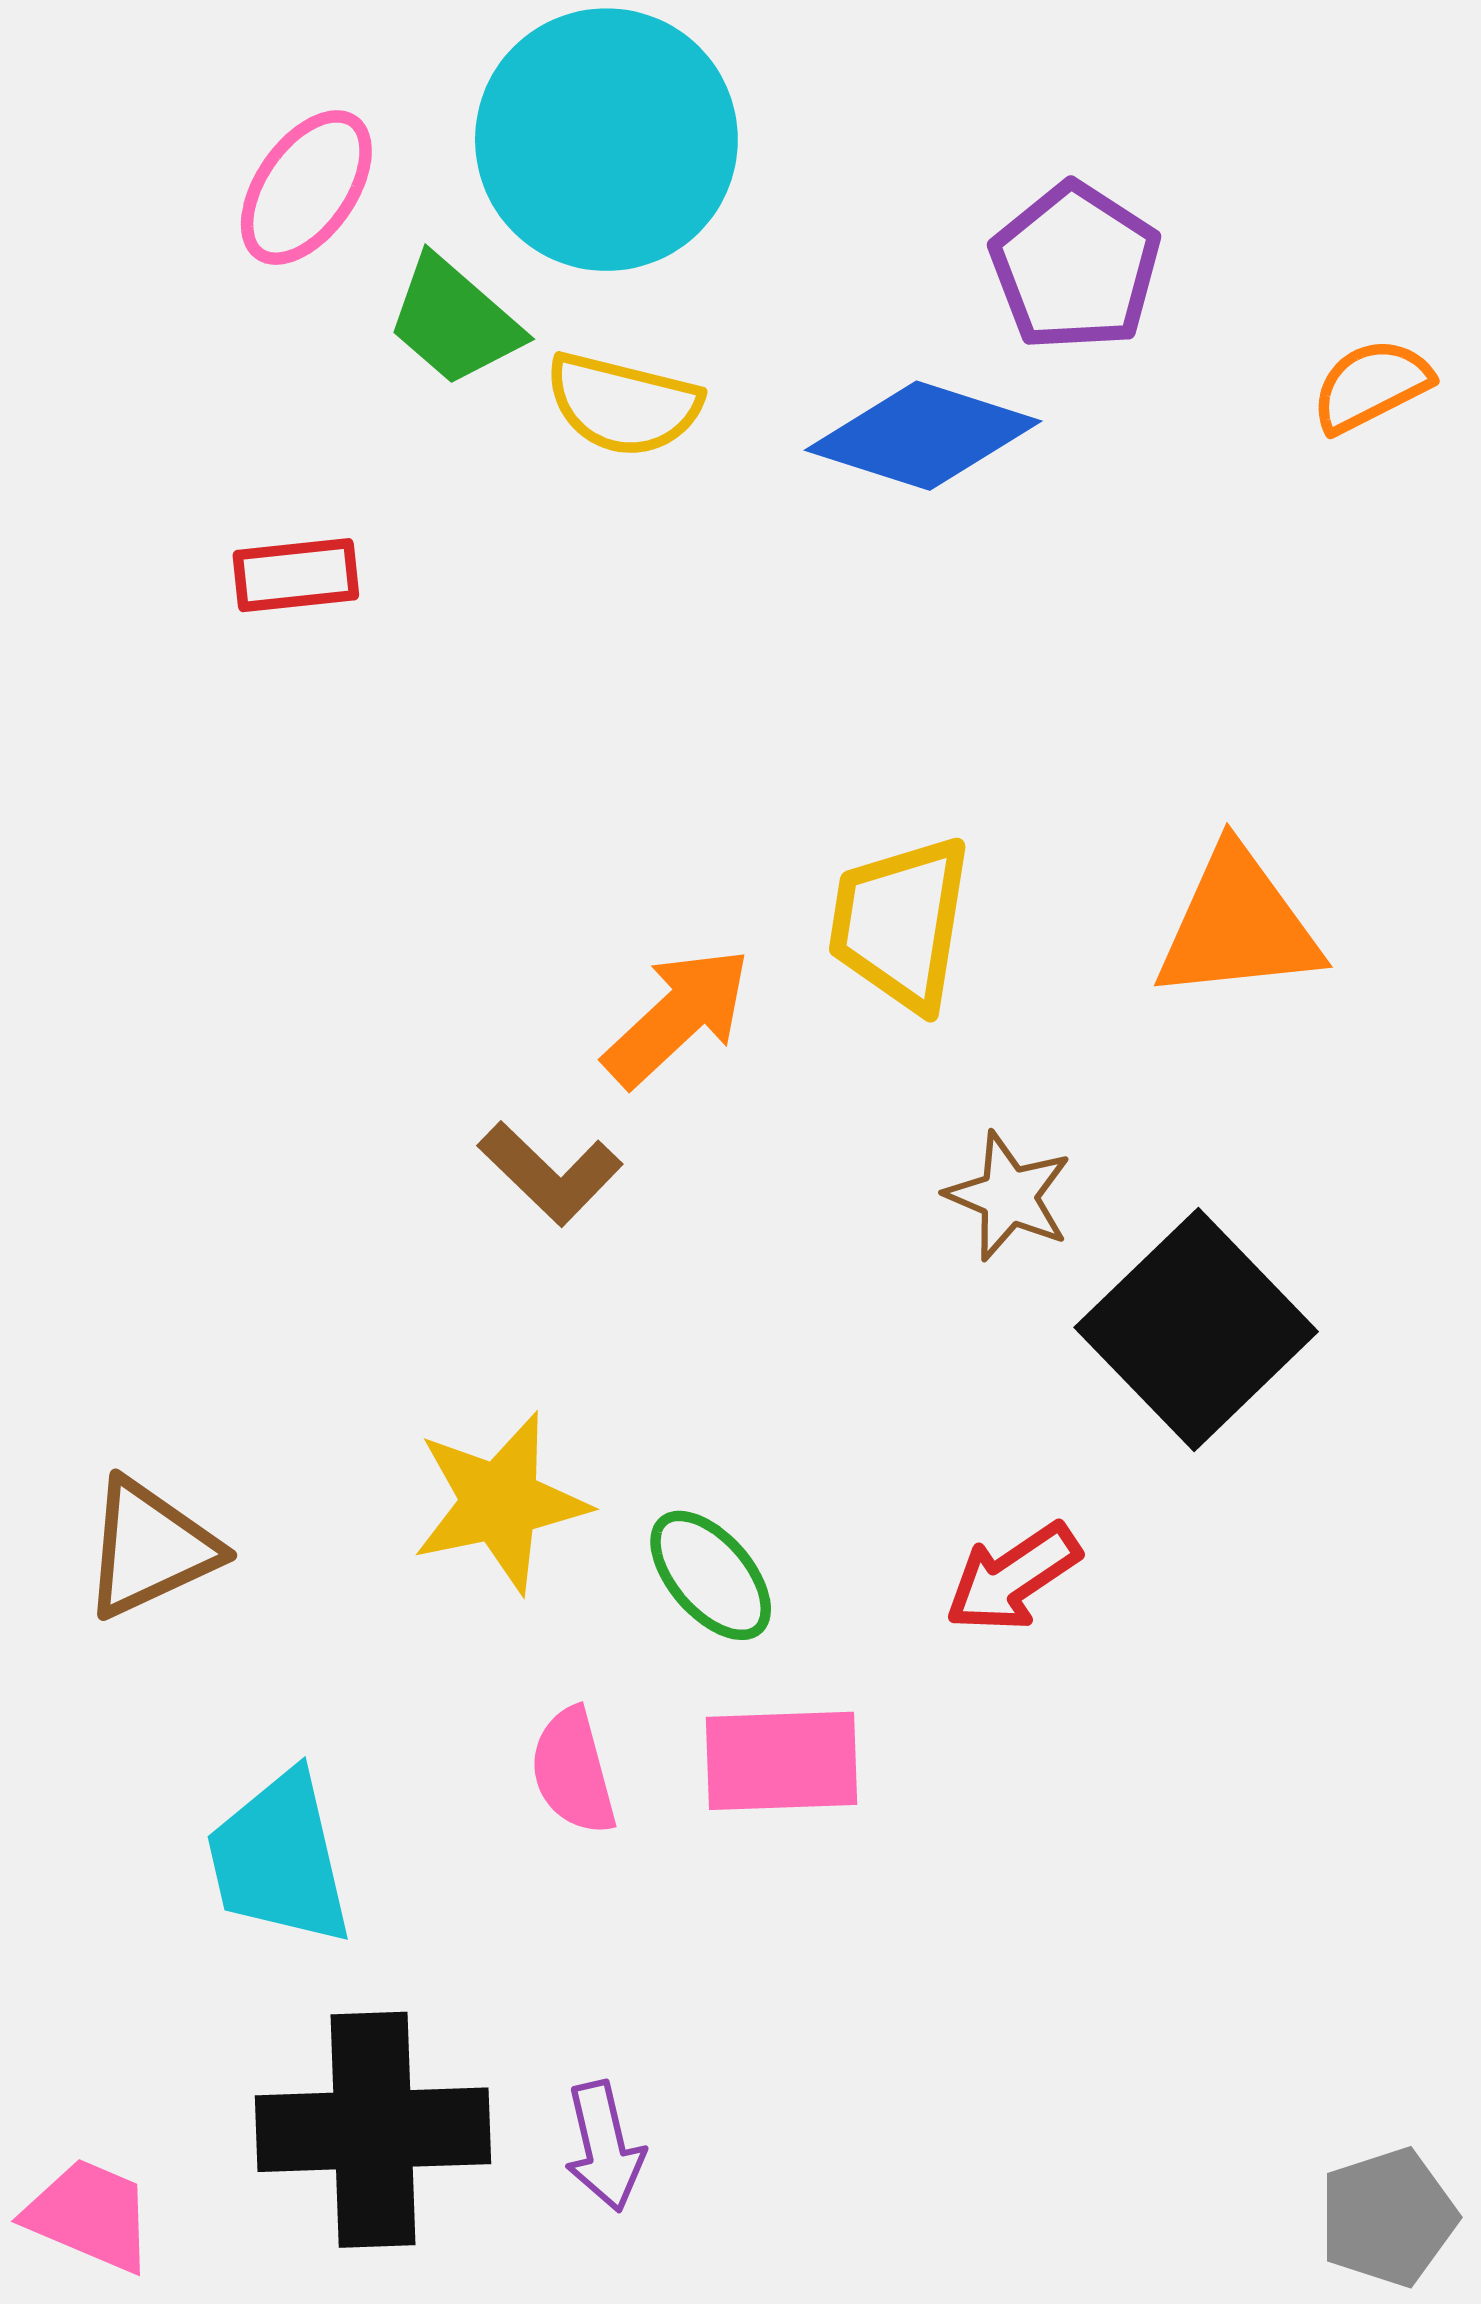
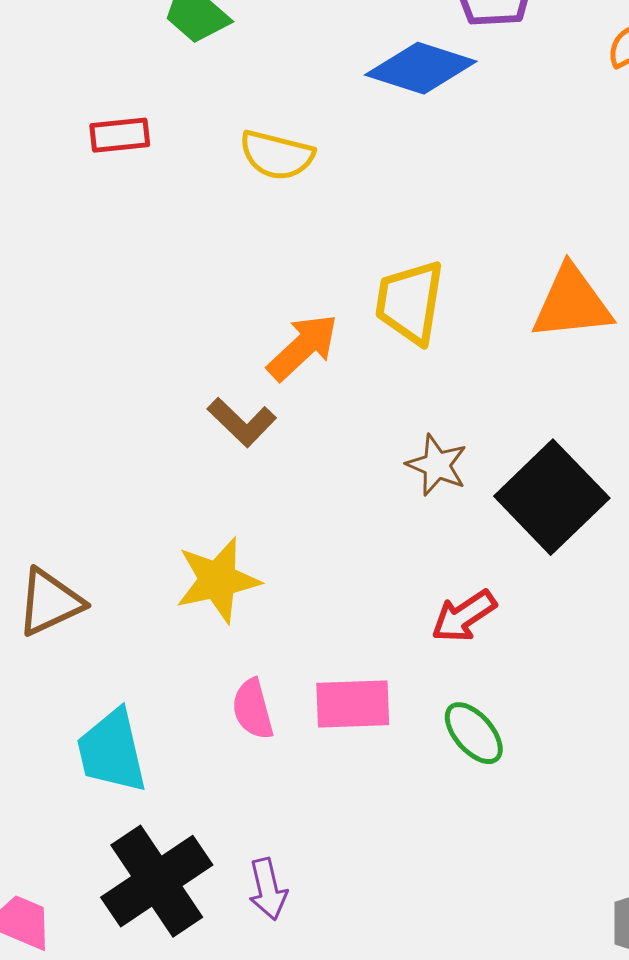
yellow semicircle: (623, 404) -> (277, 155), moved
brown star: (1009, 1196) -> (437, 465), moved
green ellipse: (711, 1575) -> (474, 733), moved
black cross: (373, 2130) -> (157, 881), turned -32

